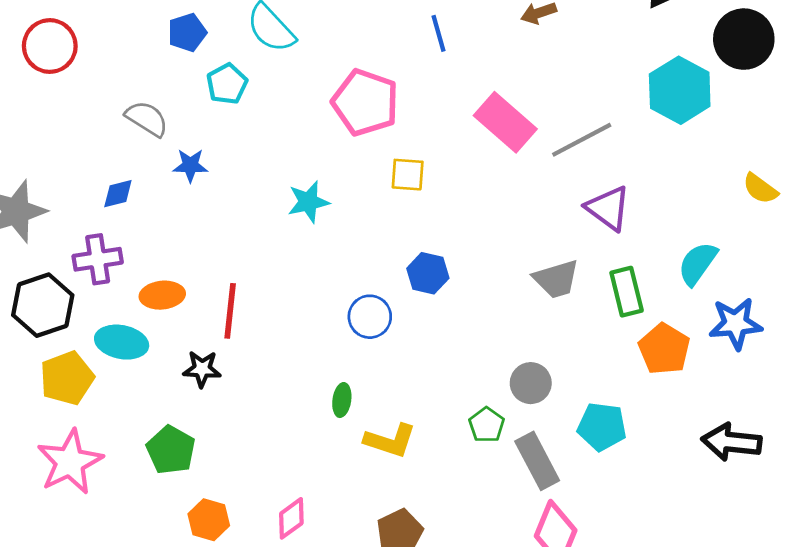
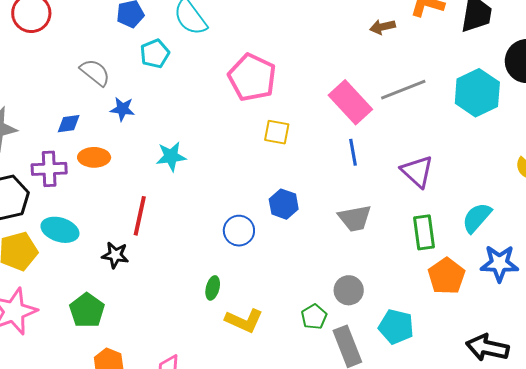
blue line: (438, 33) -> (353, 152), moved
gray line: (582, 140) -> (403, 90), moved
cyan star: (308, 202) -> (171, 156), moved
gray trapezoid: (556, 279) -> (355, 218), moved
orange ellipse: (162, 295) -> (94, 157), moved

